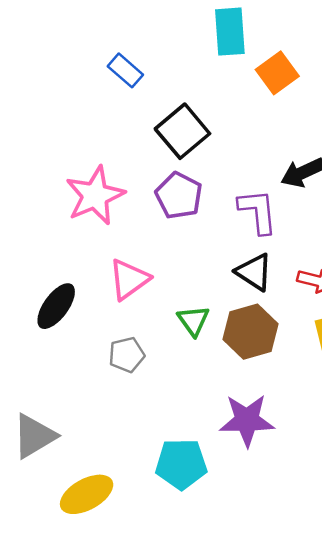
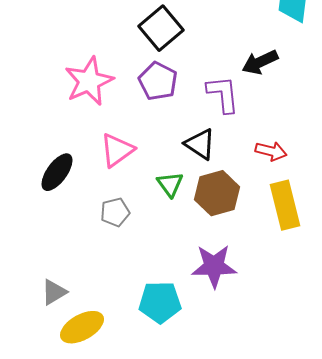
black triangle: (254, 272) -> (200, 144), moved
gray triangle: (34, 436) -> (54, 292), moved, size x0.7

